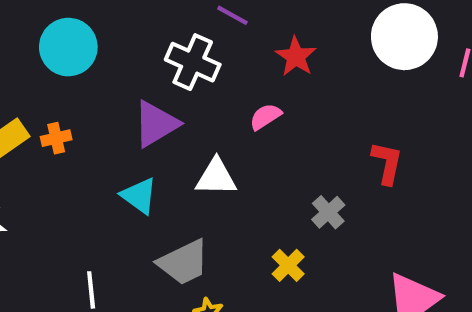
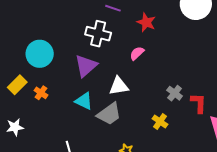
cyan circle: (68, 47) -> (40, 54), moved
orange cross: (56, 138) -> (41, 93), moved, turned -32
red L-shape: (387, 163) -> (198, 103), moved
gray trapezoid: (184, 262) -> (109, 114), moved

